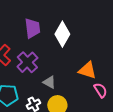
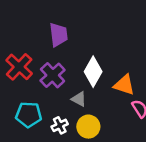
white diamond: (62, 34) -> (93, 72), moved

